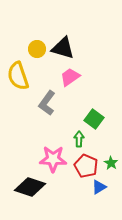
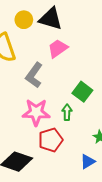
pink star: (53, 159) -> (36, 112), moved
red pentagon: (86, 166) -> (51, 140), moved, turned 30

